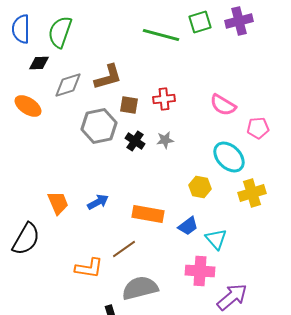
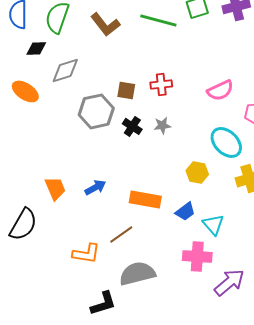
brown L-shape: (108, 77) -> (105, 24), moved, turned 68
pink semicircle: (223, 105) -> (220, 90), turned -56

